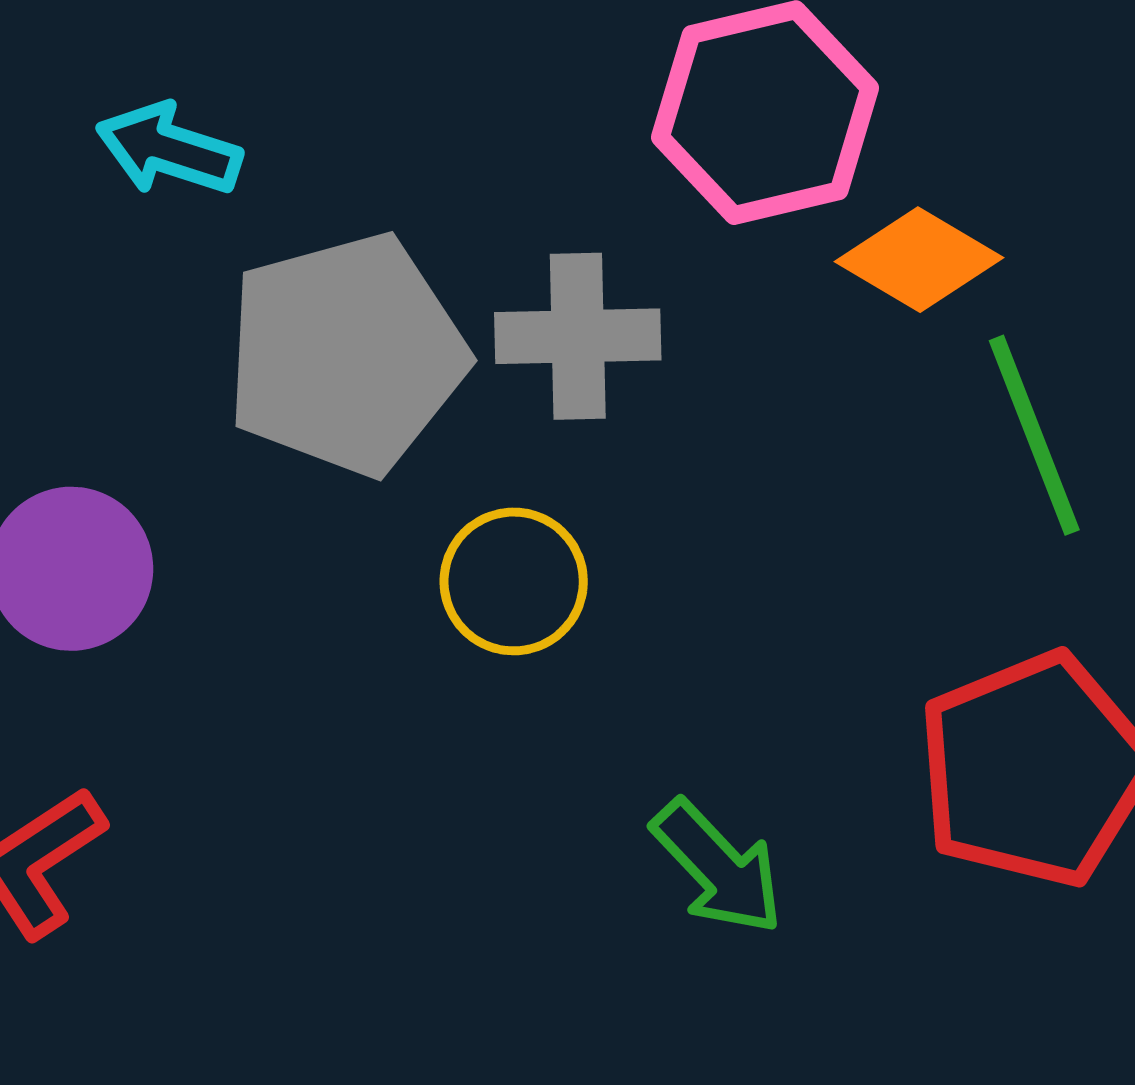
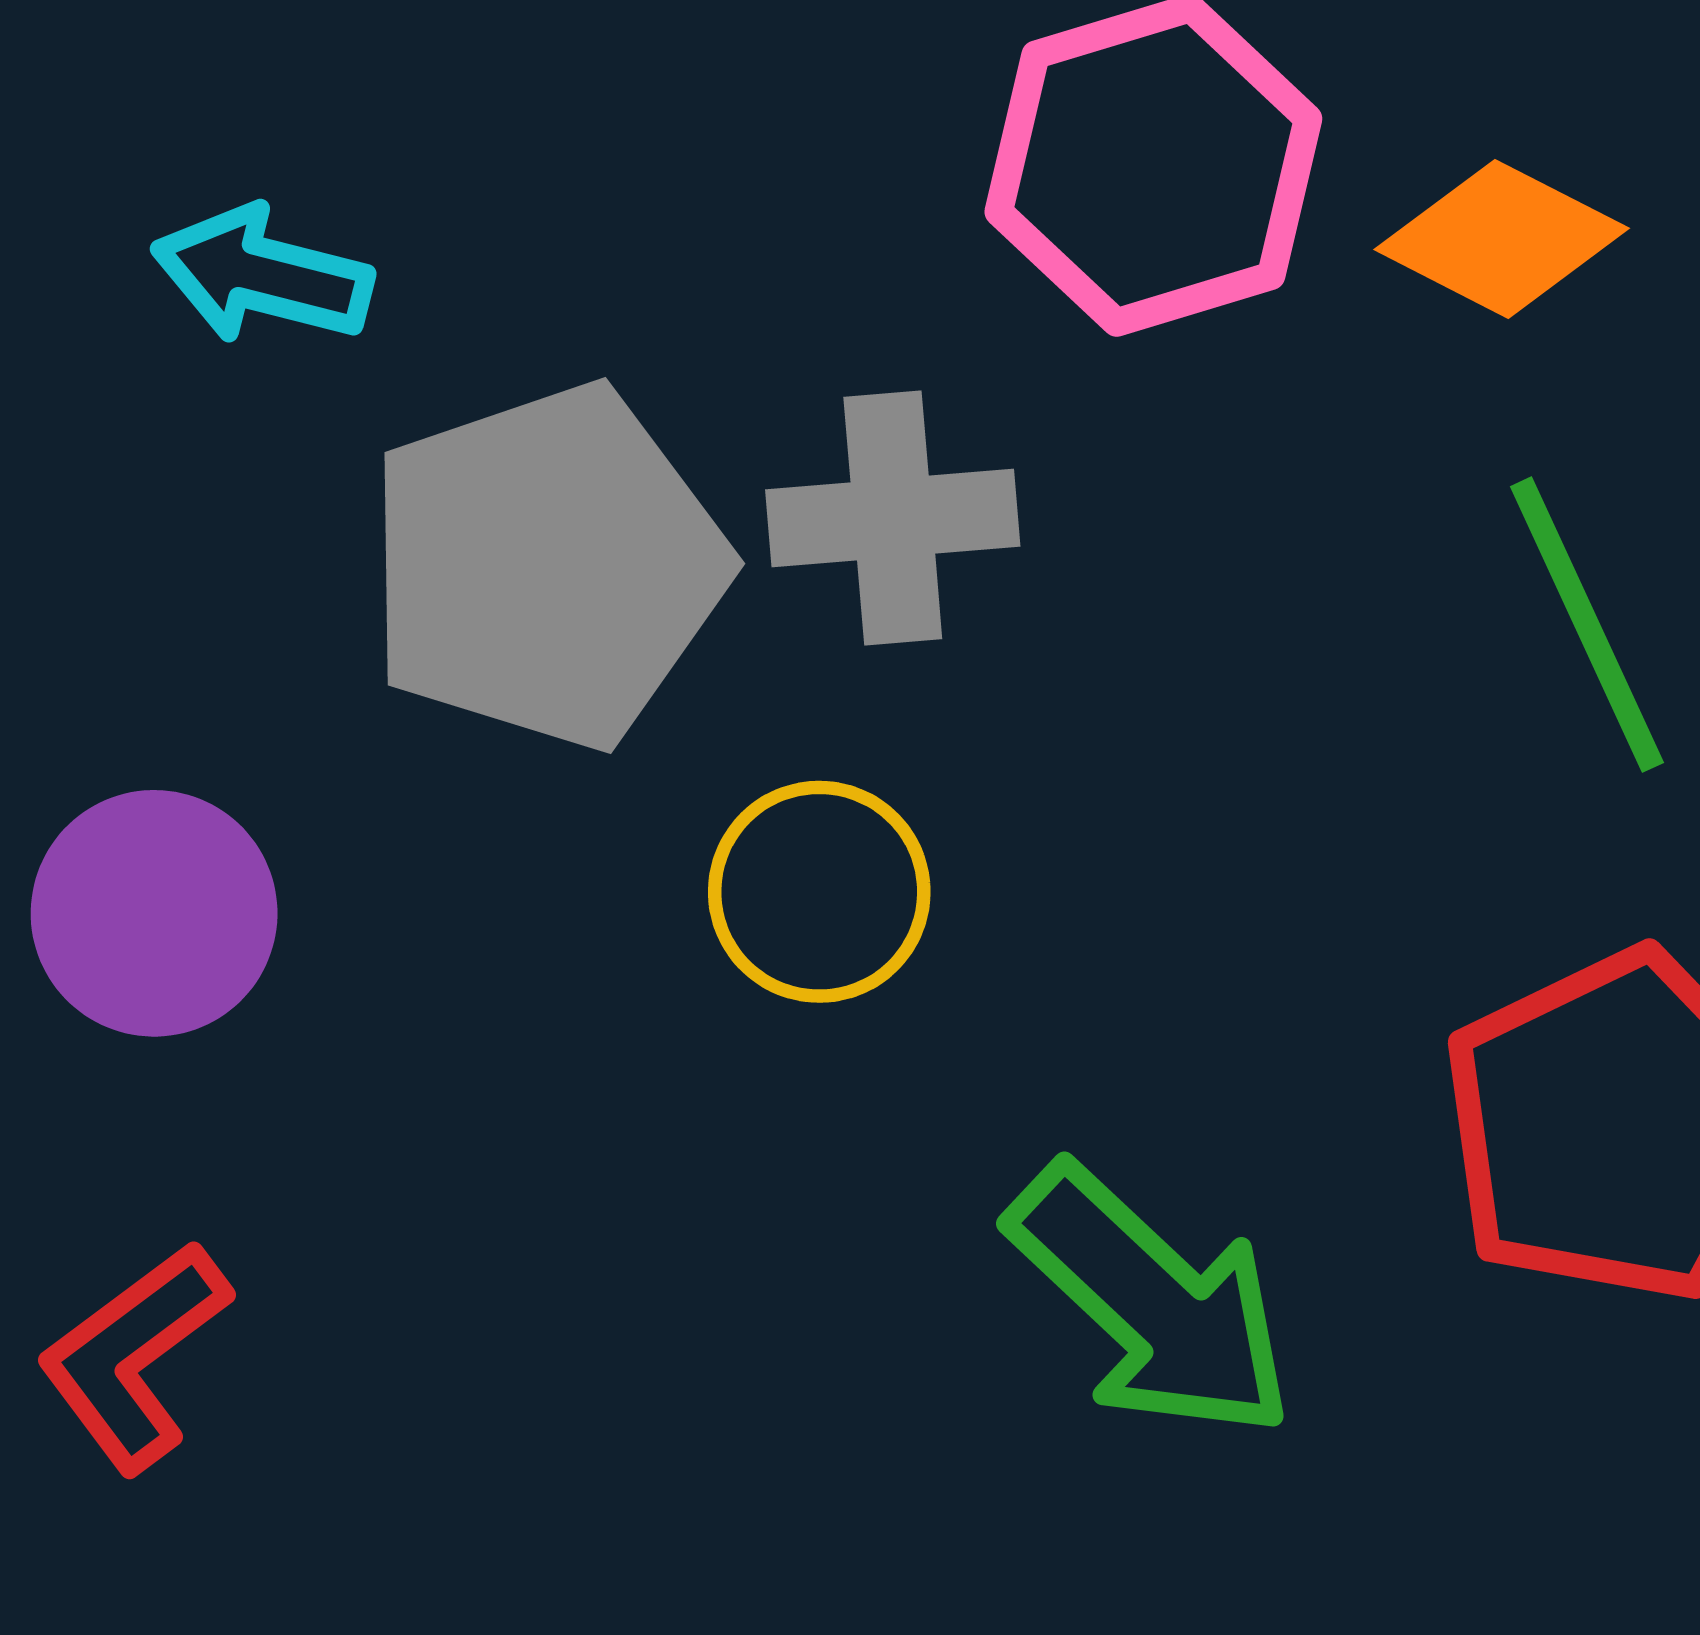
orange diamond: (919, 260) -> (1502, 239), moved
green arrow: (718, 867) -> (1152, 1302), size x1.4

